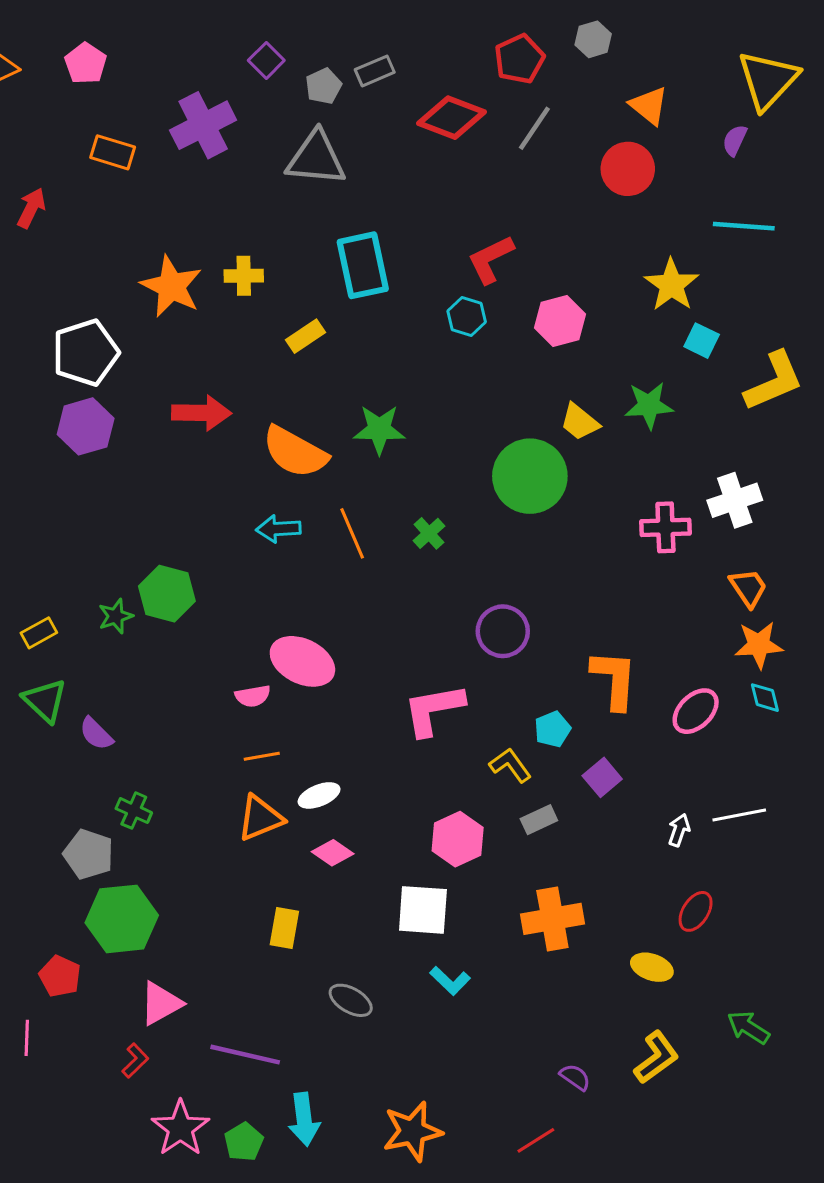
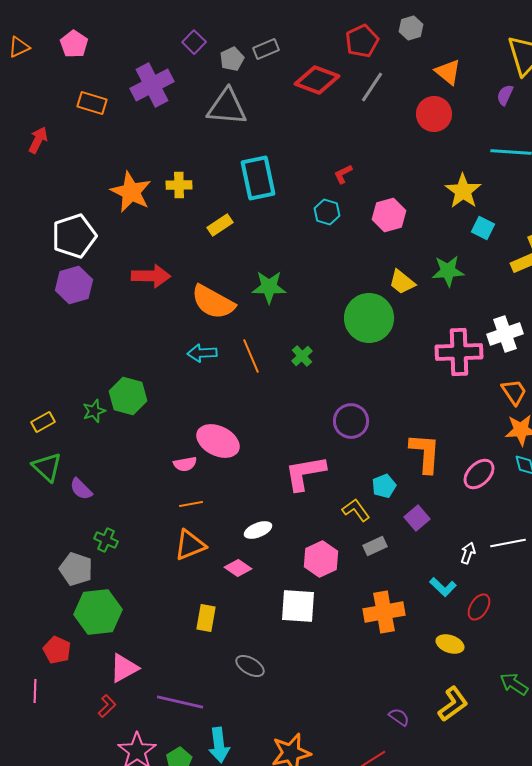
red L-shape: (491, 259) -> (343, 174), size x0.6
pink cross: (665, 527) -> (459, 352), size x1.4
white ellipse: (319, 795) -> (258, 530), moved
cyan L-shape: (450, 981) -> (443, 587), moved

